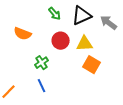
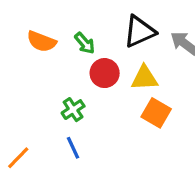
green arrow: (55, 14) -> (85, 43), moved
orange semicircle: (23, 34) -> (42, 42), moved

